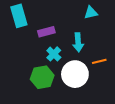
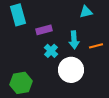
orange line: (99, 61) -> (96, 46), moved
green hexagon: (42, 77) -> (21, 83), moved

